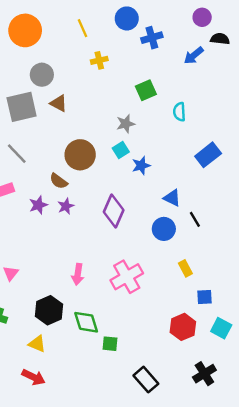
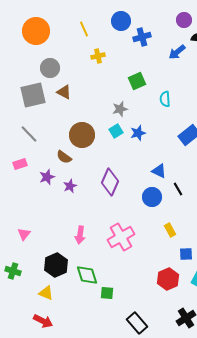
blue star: (141, 166) -> (138, 133), moved
purple star: (66, 206) -> (70, 186), moved

